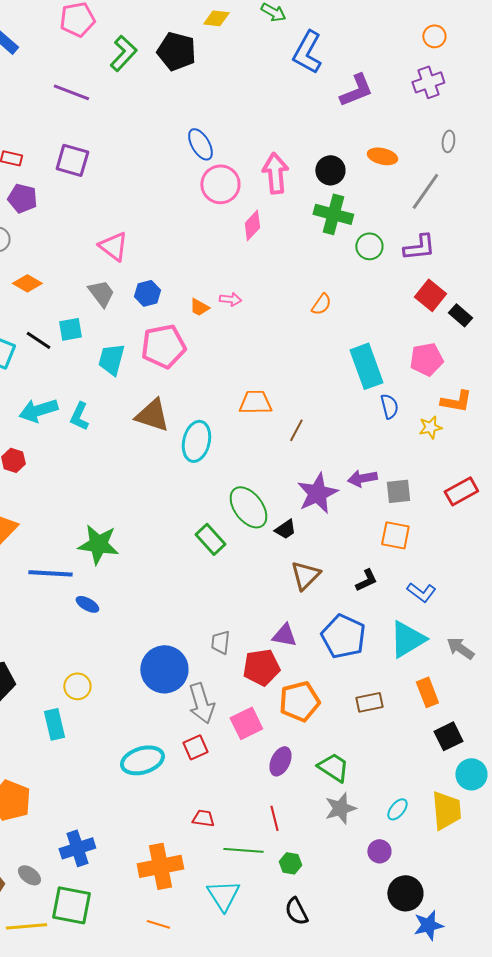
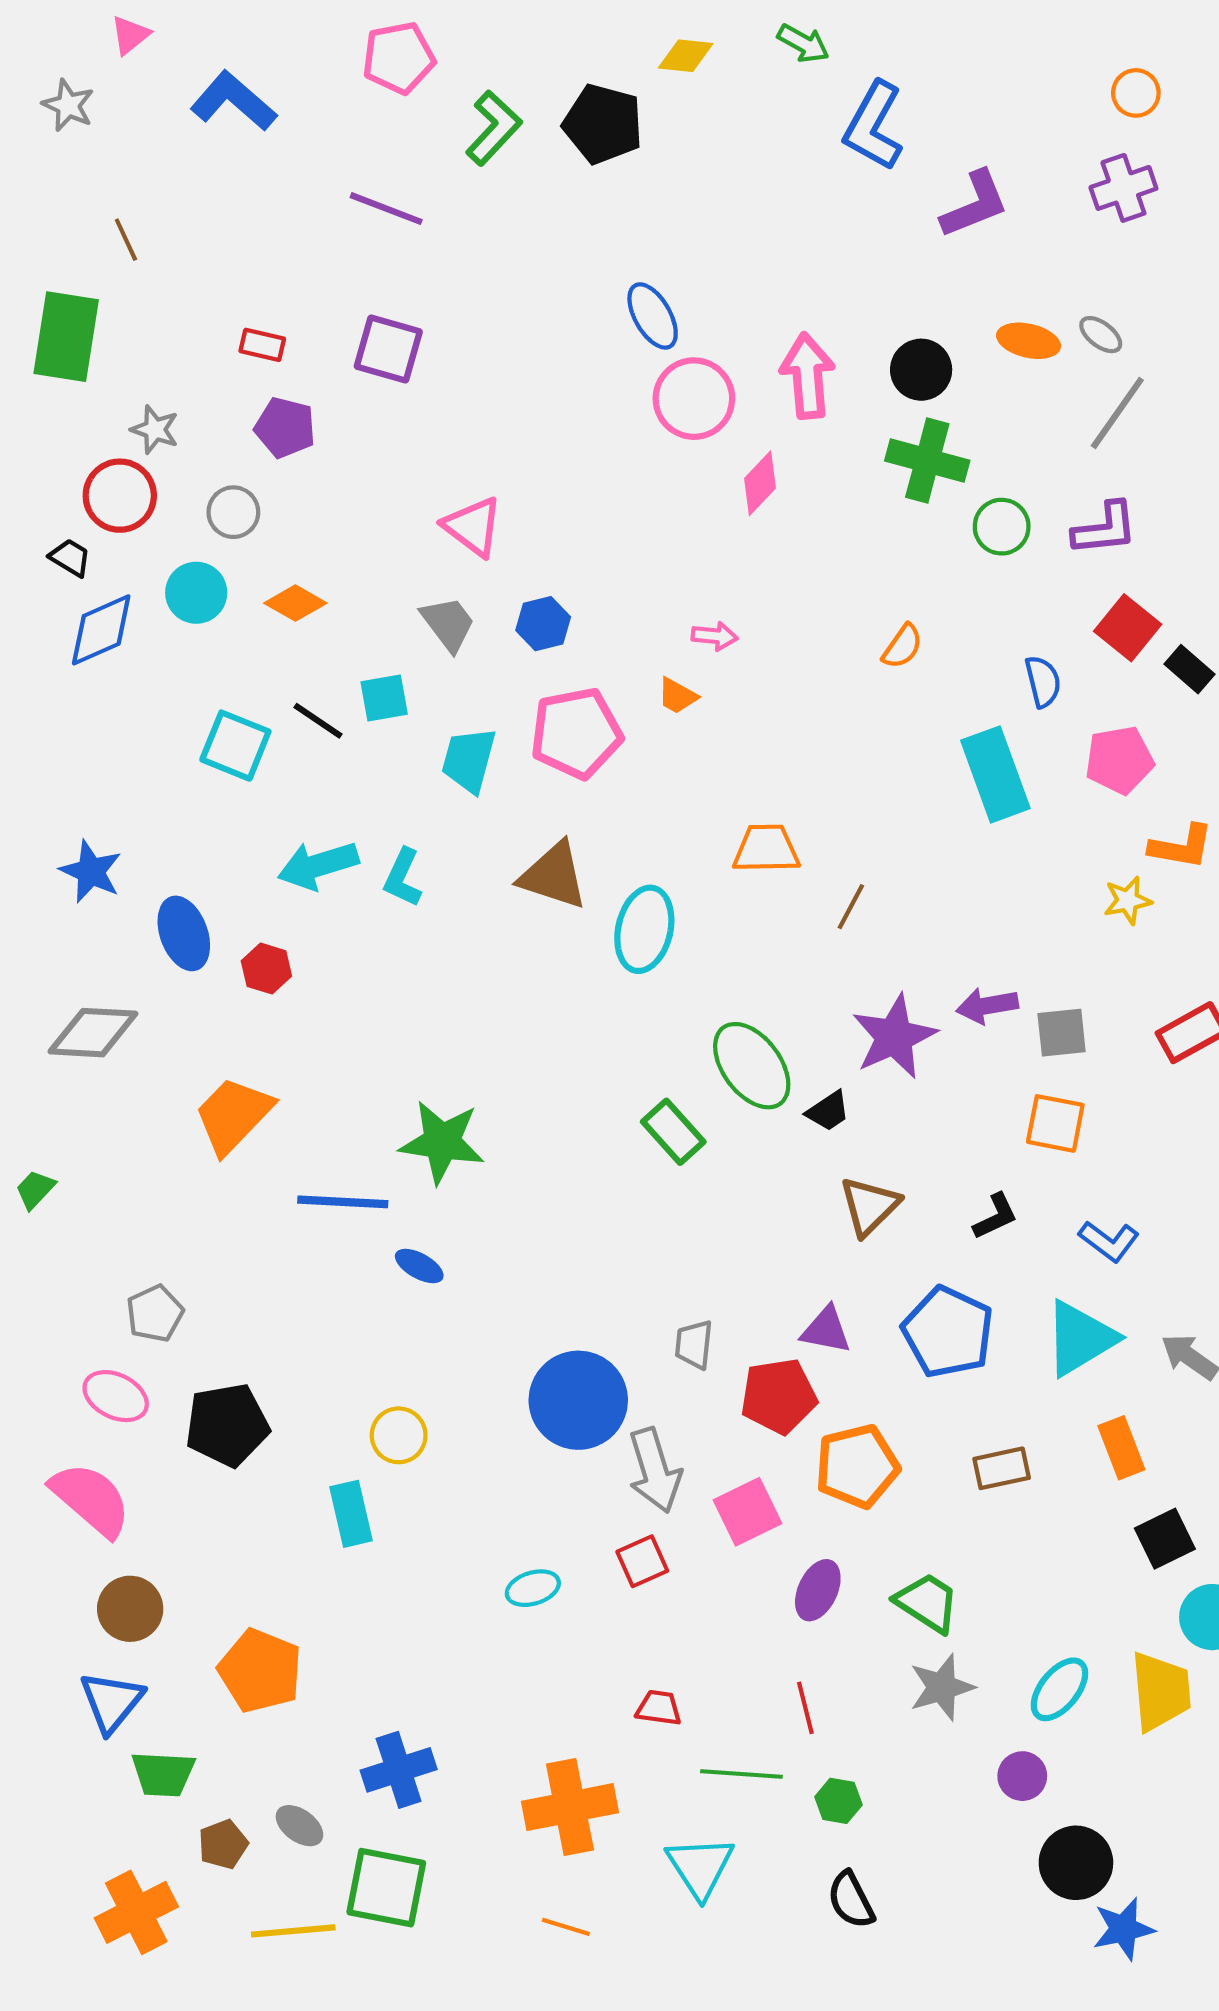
gray ellipse: (448, 141) -> (1101, 335), moved, turned -60
orange trapezoid: (199, 307) -> (677, 696), moved
blue semicircle: (389, 406) -> (1043, 682), moved
cyan ellipse: (142, 760) -> (533, 1588), size x0.6
cyan ellipse: (397, 809) -> (1059, 1689), size x1.4

